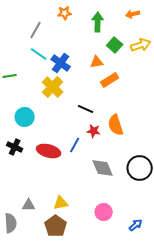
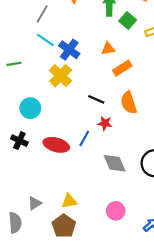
green square: (115, 45) -> (128, 21), moved
orange semicircle: (116, 125) -> (129, 103), moved
gray triangle: (29, 205) -> (35, 203), turned -32

